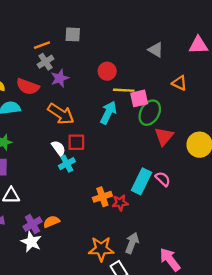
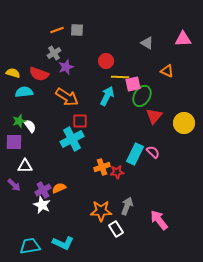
orange line: (42, 45) -> (57, 30), moved
white semicircle: (59, 148) -> (30, 126), moved
cyan cross: (67, 164) -> (72, 139), size x1.6

